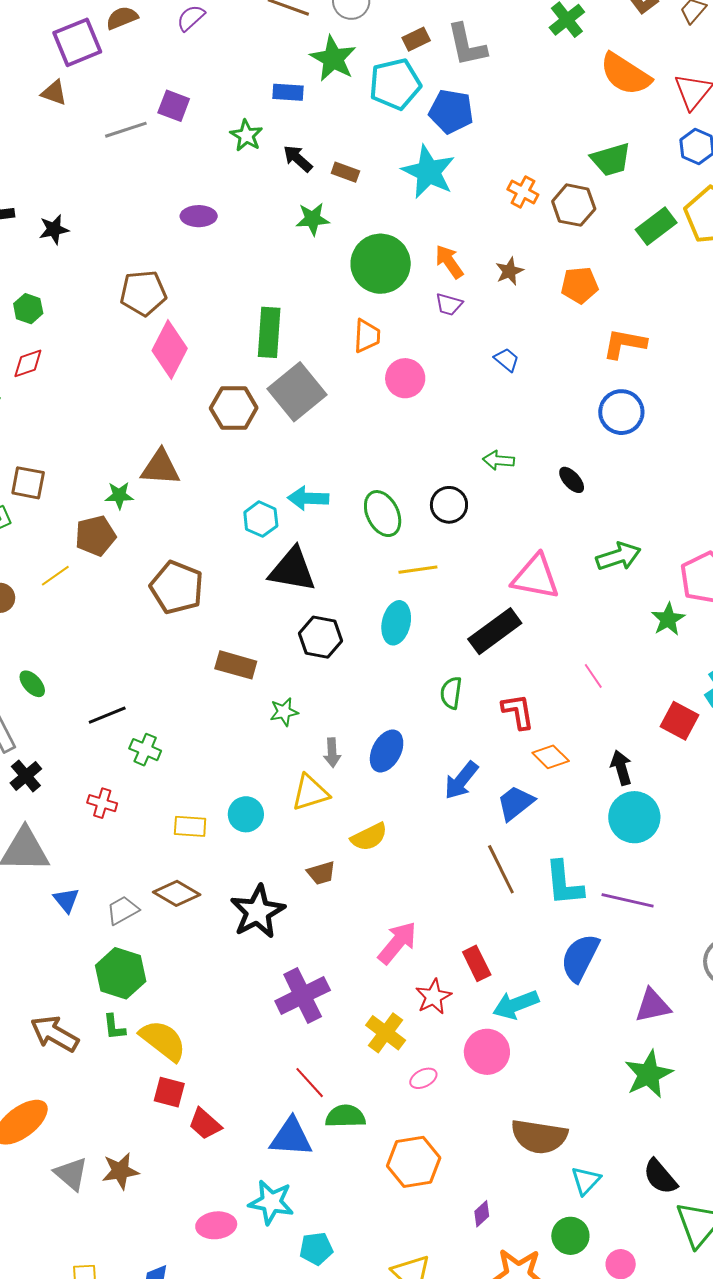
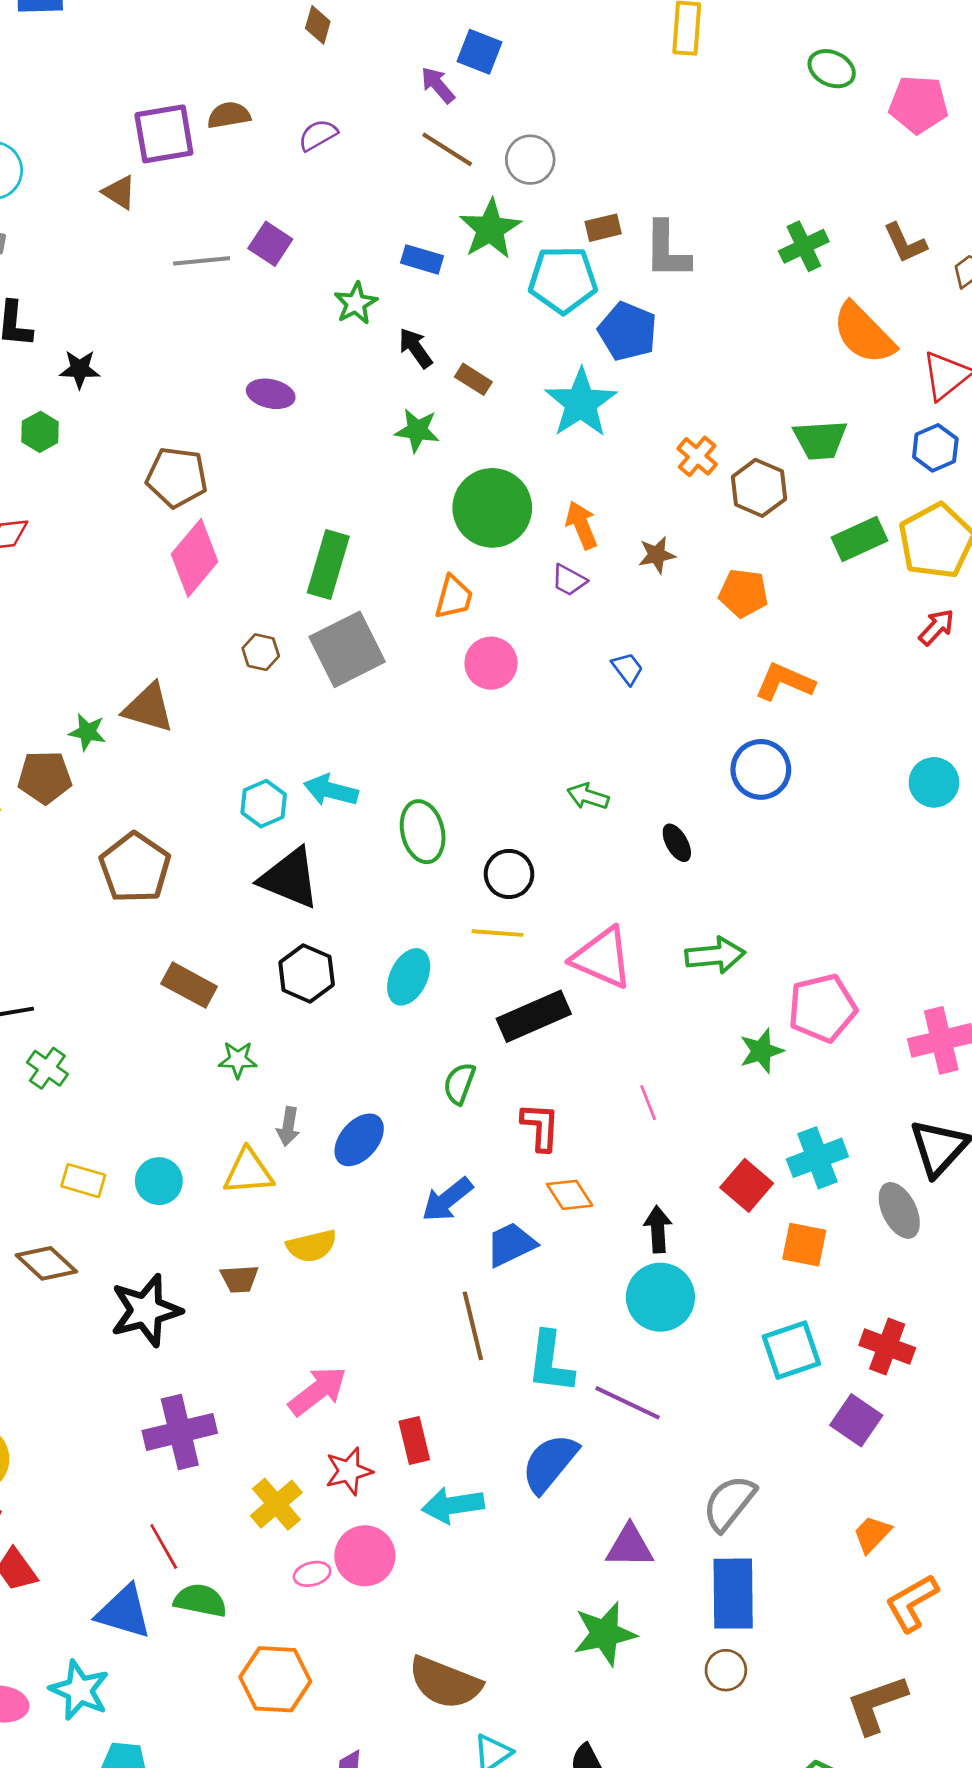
green hexagon: (28, 309) -> (40, 432), moved
brown hexagon: (234, 408) -> (261, 652), size x0.6
black circle: (449, 505) -> (509, 874), moved
yellow line: (418, 570) -> (498, 933), moved
pink circle: (487, 1052) -> (365, 1556), moved

